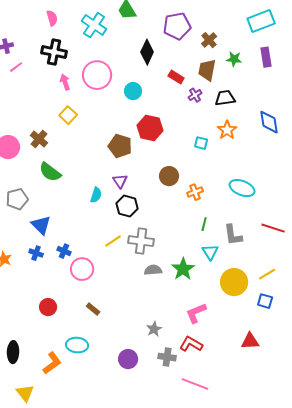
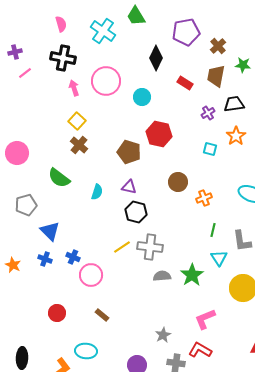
purple cross: (195, 95) -> (208, 113), moved
brown cross: (39, 139) -> (79, 145), moved
purple triangle: (120, 181) -> (129, 187), turned -42
cyan semicircle: (96, 195) -> (97, 192), moved

